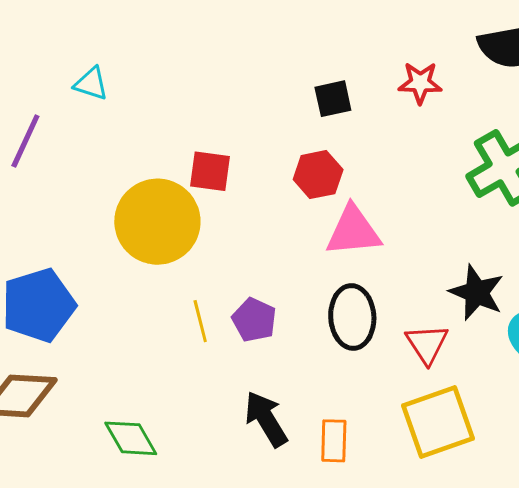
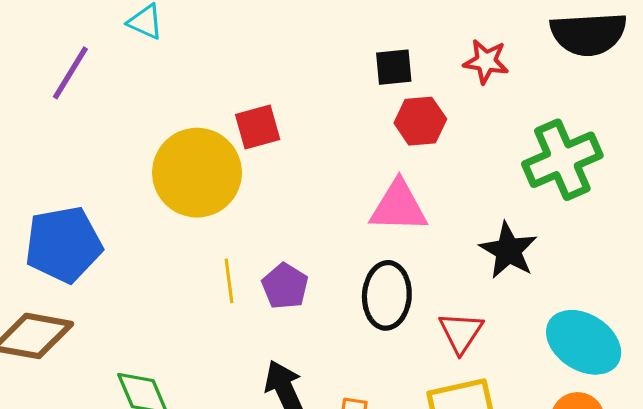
red square: (210, 171) -> (258, 127), turned -30
red hexagon: (318, 175) -> (420, 121), moved
black star: (477, 293) -> (508, 250), moved

